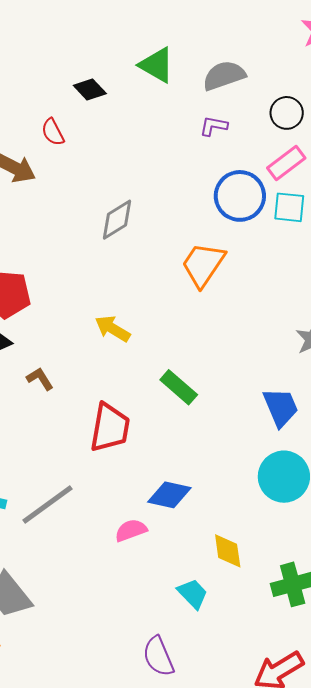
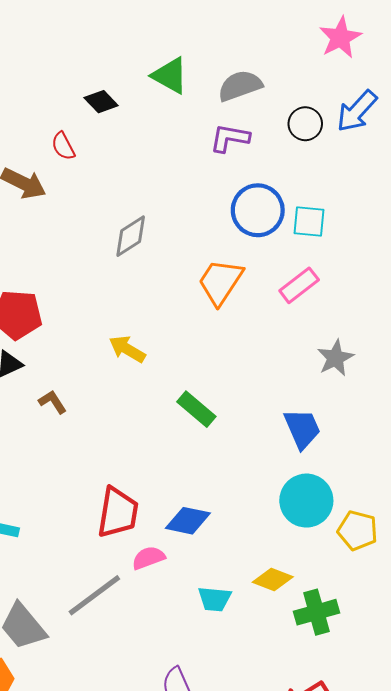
purple L-shape: (214, 126) -> (230, 138), size x1.4
pink rectangle: (286, 163) -> (299, 285), moved
red trapezoid: (110, 428) -> (118, 513), moved
gray line: (47, 505) -> (94, 595), moved
yellow diamond: (228, 551) -> (273, 580), moved, turned -60
cyan trapezoid: (193, 594) -> (215, 599), moved, turned 140

